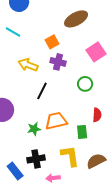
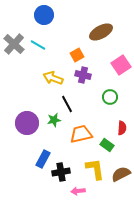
black line: (42, 91) -> (67, 104), turned -54
green star: (34, 129) -> (54, 120), moved
green rectangle: (82, 132) -> (107, 145), turned -48
blue rectangle: (15, 171) -> (43, 159), moved, turned 66

